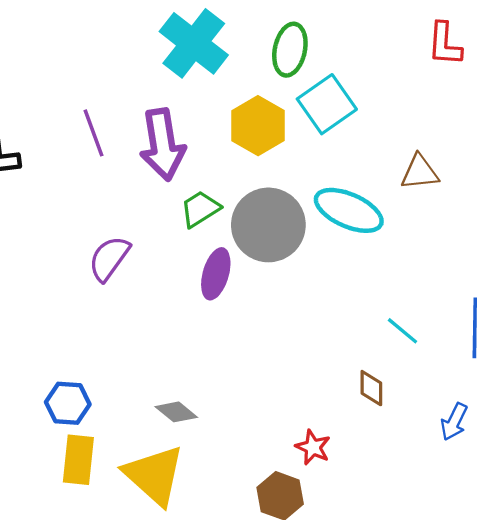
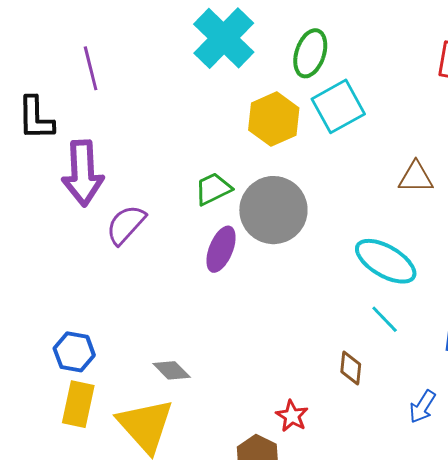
purple line: (93, 133) -> (91, 68), moved
purple arrow: (163, 145) -> (83, 173), moved
cyan ellipse: (349, 210) -> (386, 261), moved

